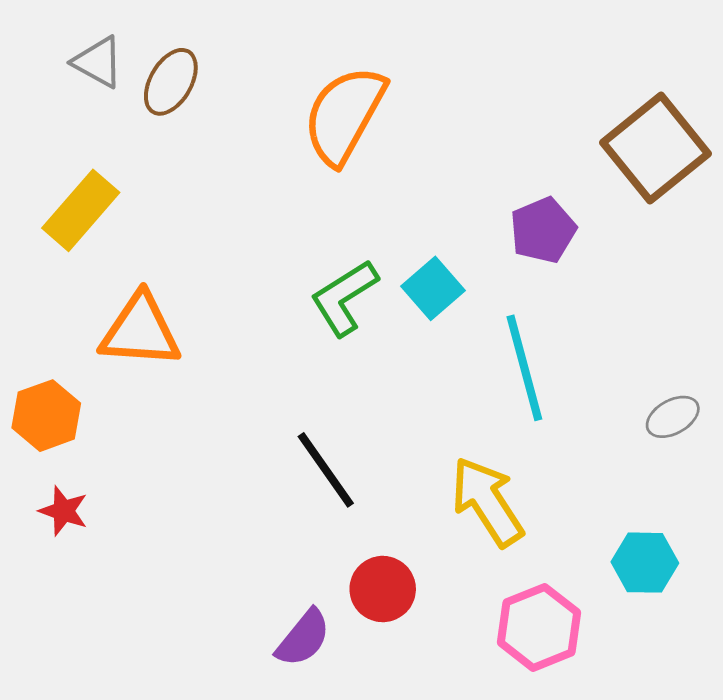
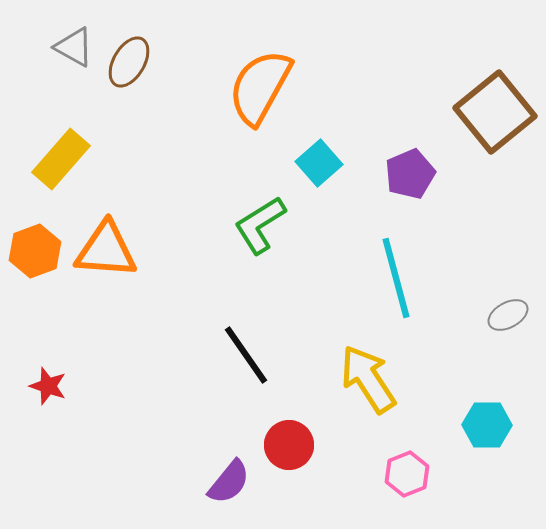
cyan square: (433, 288) -> (319, 163), moved
orange hexagon: (46, 416) -> (35, 251), moved
pink hexagon: (539, 627) -> (407, 474), size x0.7

